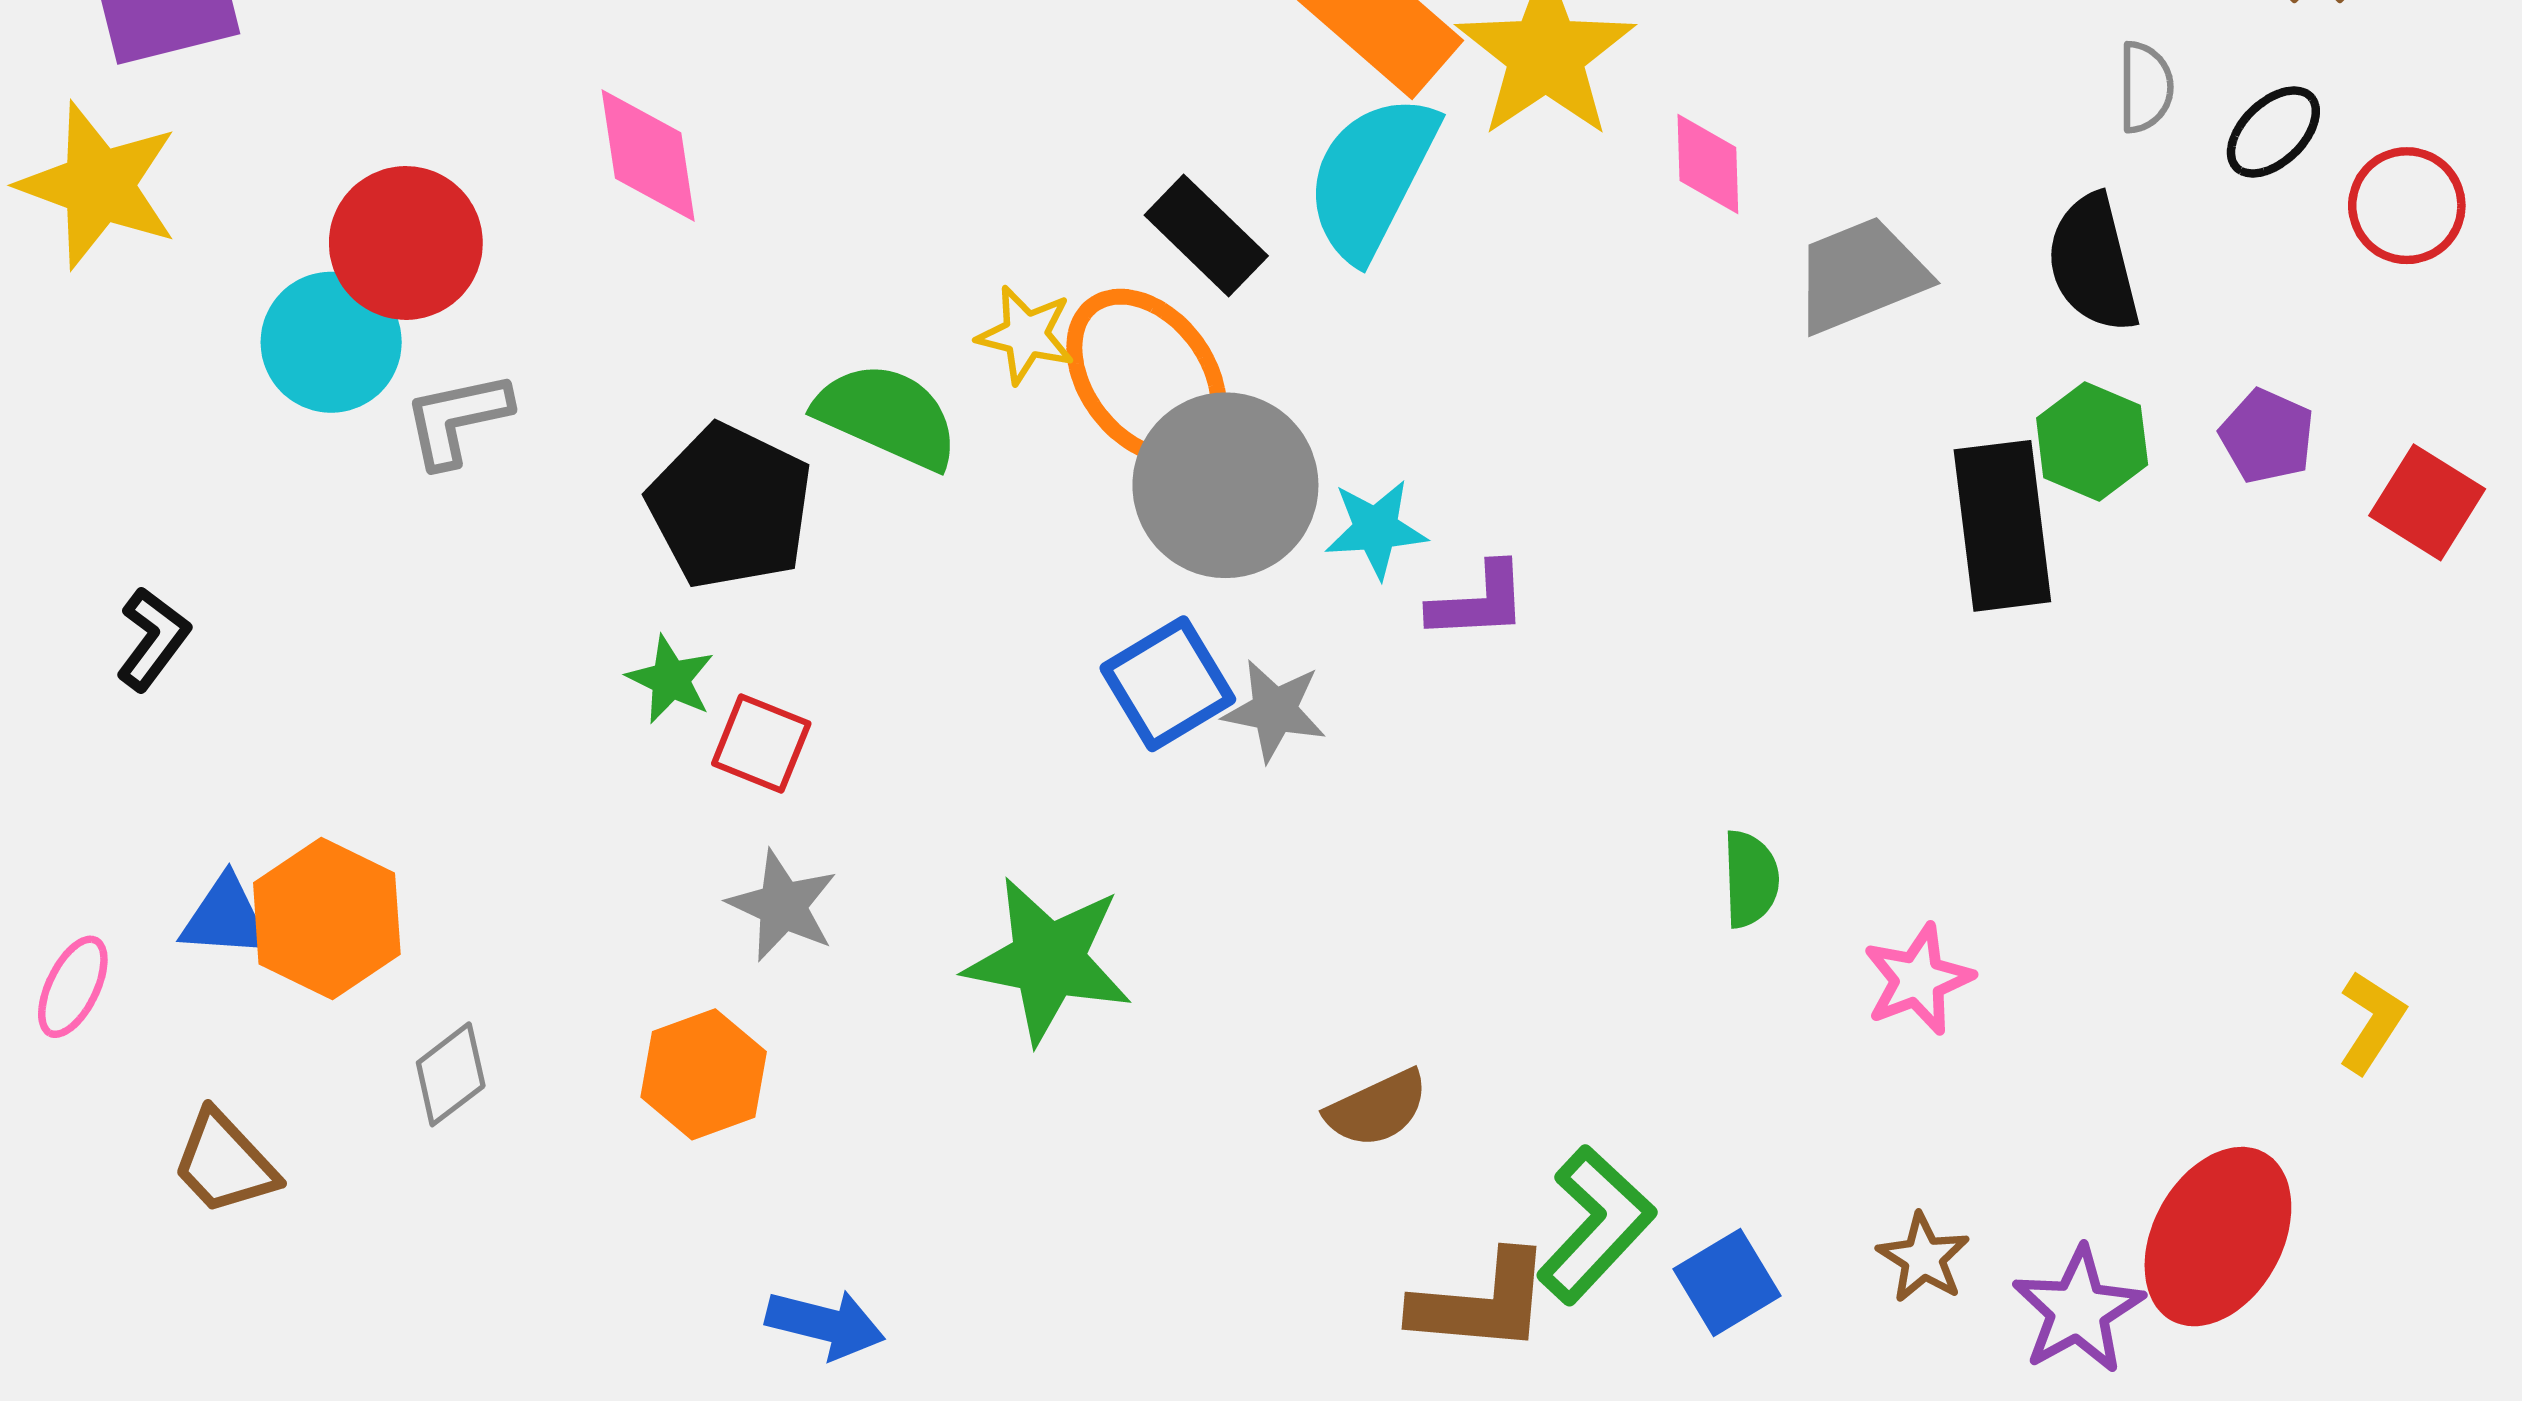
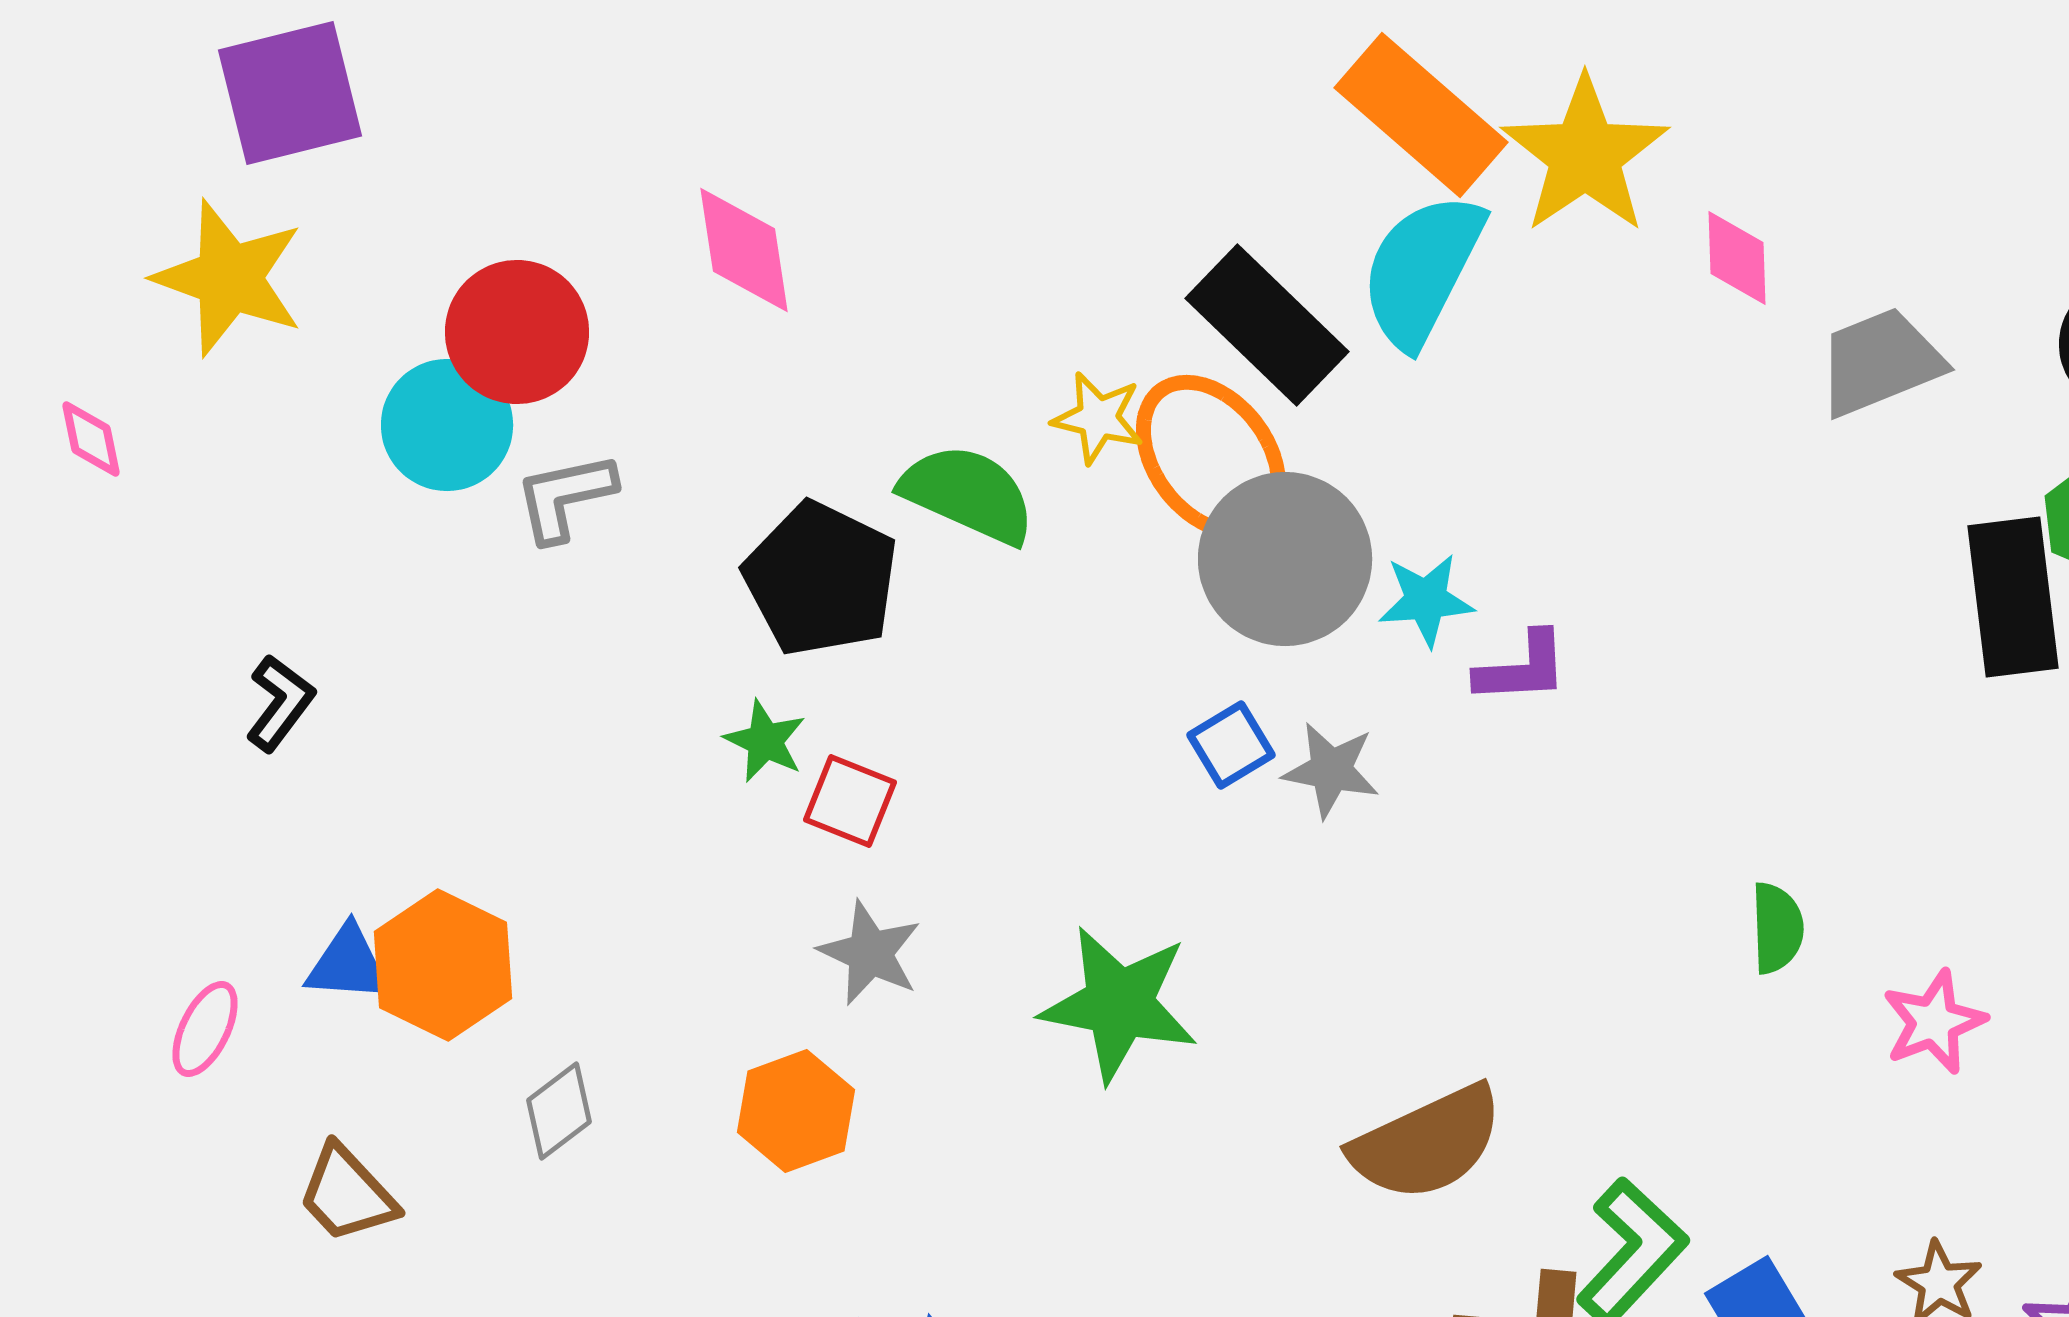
black rectangle: (1206, 236) -> (1267, 325), size x1.4
blue square: (1168, 684) -> (1231, 745), size x0.7
brown semicircle: (1377, 1108) -> (1427, 1143), size x1.6

